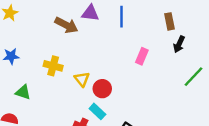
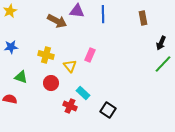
black arrow: (179, 44) -> (161, 43), moved
pink rectangle: (142, 56) -> (90, 55), moved
red circle: (102, 89) -> (51, 83), moved

